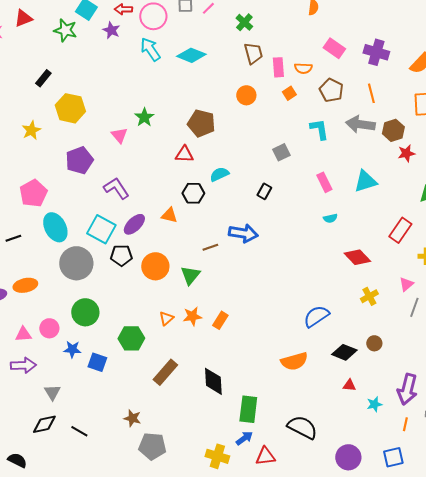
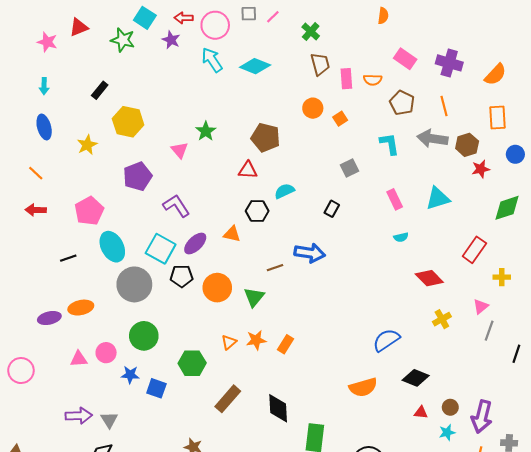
orange square: (289, 93) -> (340, 119), moved
brown circle: (374, 343) -> (450, 407), moved
purple arrow: (23, 365) -> (79, 416), moved

